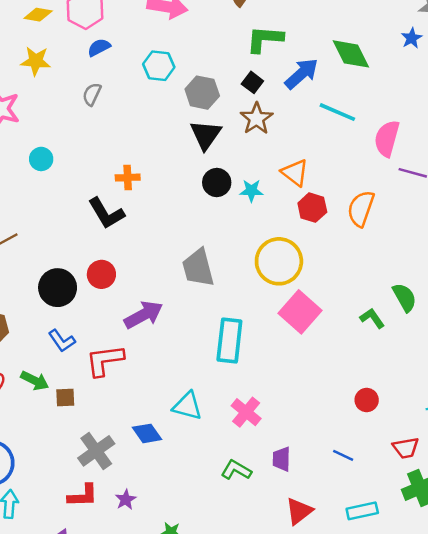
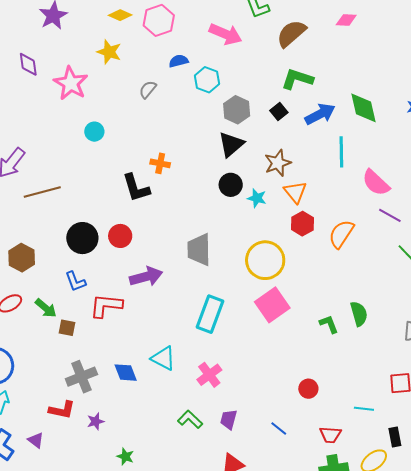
blue semicircle: (99, 47) -> (179, 61), moved
cyan line: (337, 112) -> (341, 152), turned 52
brown star: (257, 119) -> (278, 163), moved
pink semicircle: (387, 138) -> (376, 183), turned -76

